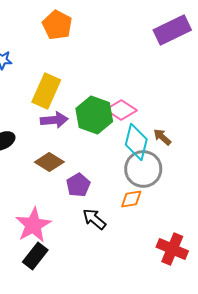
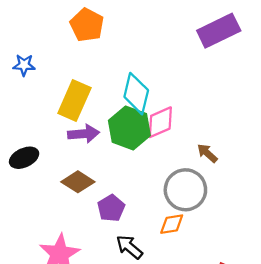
pink diamond: (121, 110) -> (160, 122), turned -56
cyan diamond: (136, 142) -> (136, 94), moved

